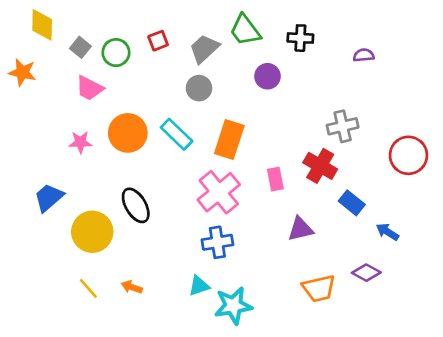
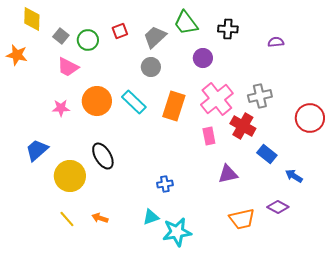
pink cross: (219, 192) -> (217, 99), moved
blue cross: (217, 242) -> (165, 184), size x0.7

